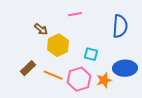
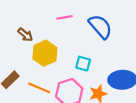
blue semicircle: (120, 26) -> (100, 27), moved, turned -45

